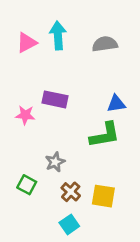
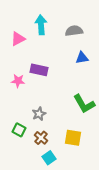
pink triangle: (27, 43) -> (18, 39), moved
blue triangle: (116, 104) -> (82, 58), moved
green L-shape: (105, 135) -> (84, 104), moved, turned 70
brown cross: (71, 192) -> (41, 138), moved

